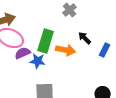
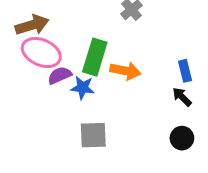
black arrow: (85, 38) -> (182, 97), moved
blue rectangle: (105, 50) -> (185, 71), turned -40

